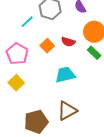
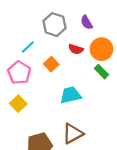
cyan line: (27, 22) -> (28, 47), moved
red semicircle: (68, 42) -> (76, 49), moved

